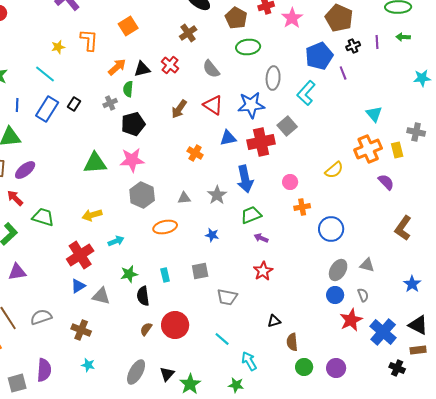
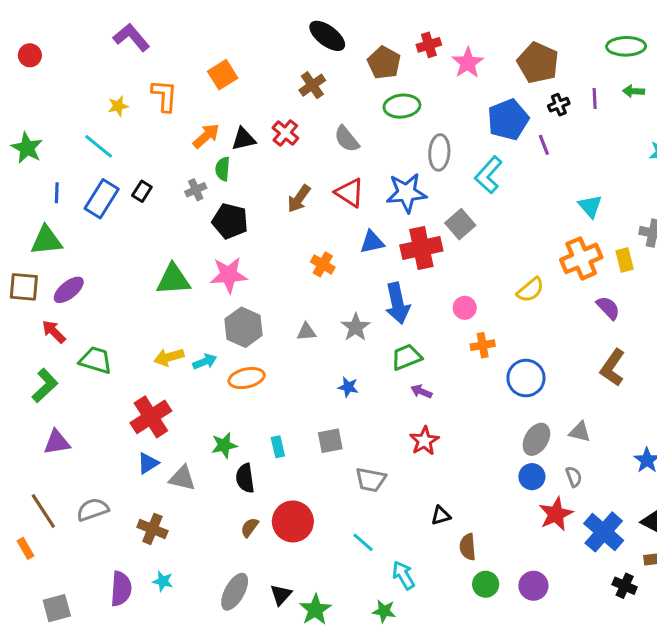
black pentagon: (133, 124) -> (230, 221), turned 30
orange ellipse: (165, 227) -> (247, 378), moved
brown L-shape: (403, 228) -> (613, 368), moved
cyan arrow: (116, 241) -> (205, 362), moved
purple semicircle: (44, 370) -> (121, 589), moved

